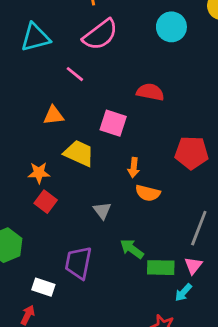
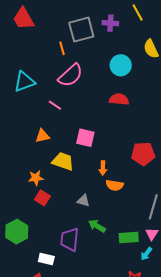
red semicircle: (150, 92) -> (119, 99), moved
gray triangle: (102, 211) -> (83, 201), turned -32
green arrow: (132, 249) -> (97, 226), moved

